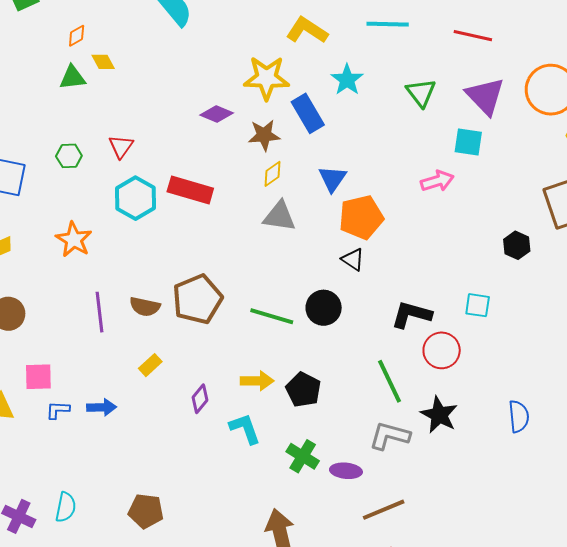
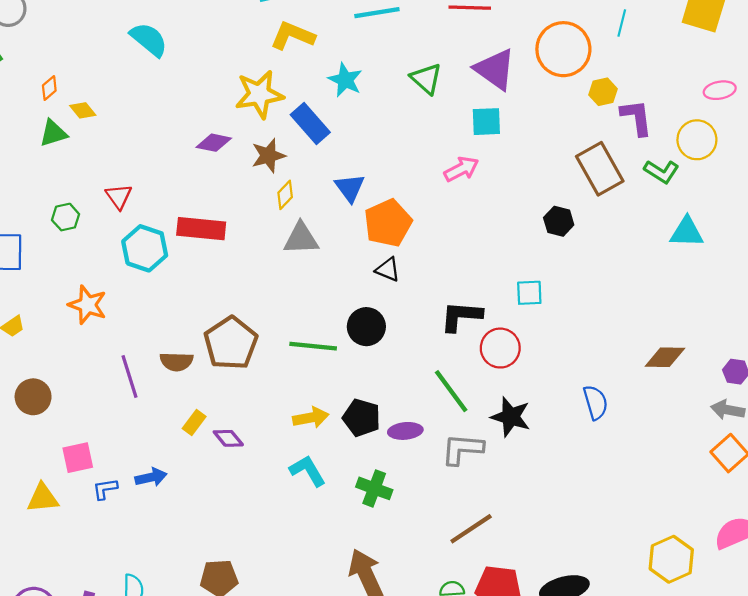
purple diamond: (200, 399) -> (228, 438), moved, turned -68
purple ellipse: (346, 471) -> (405, 431), moved

